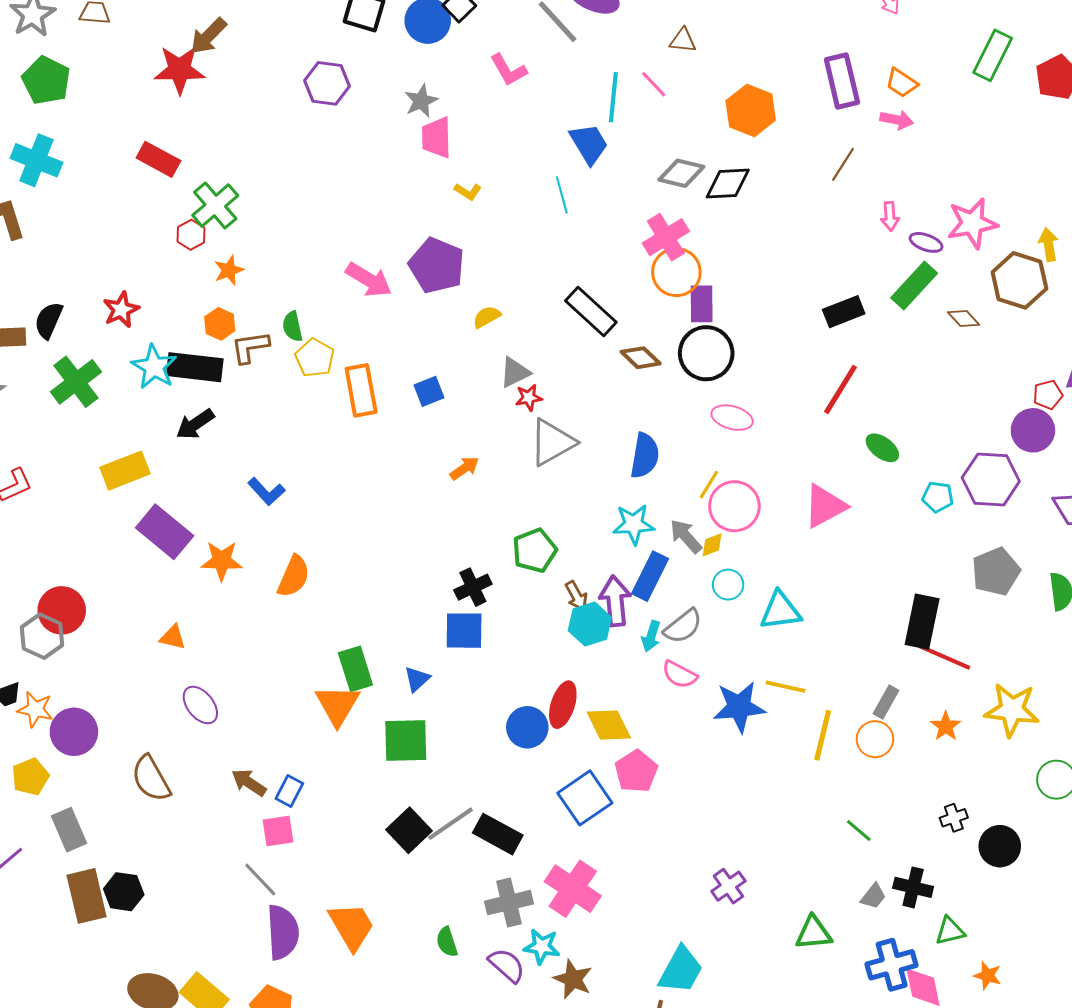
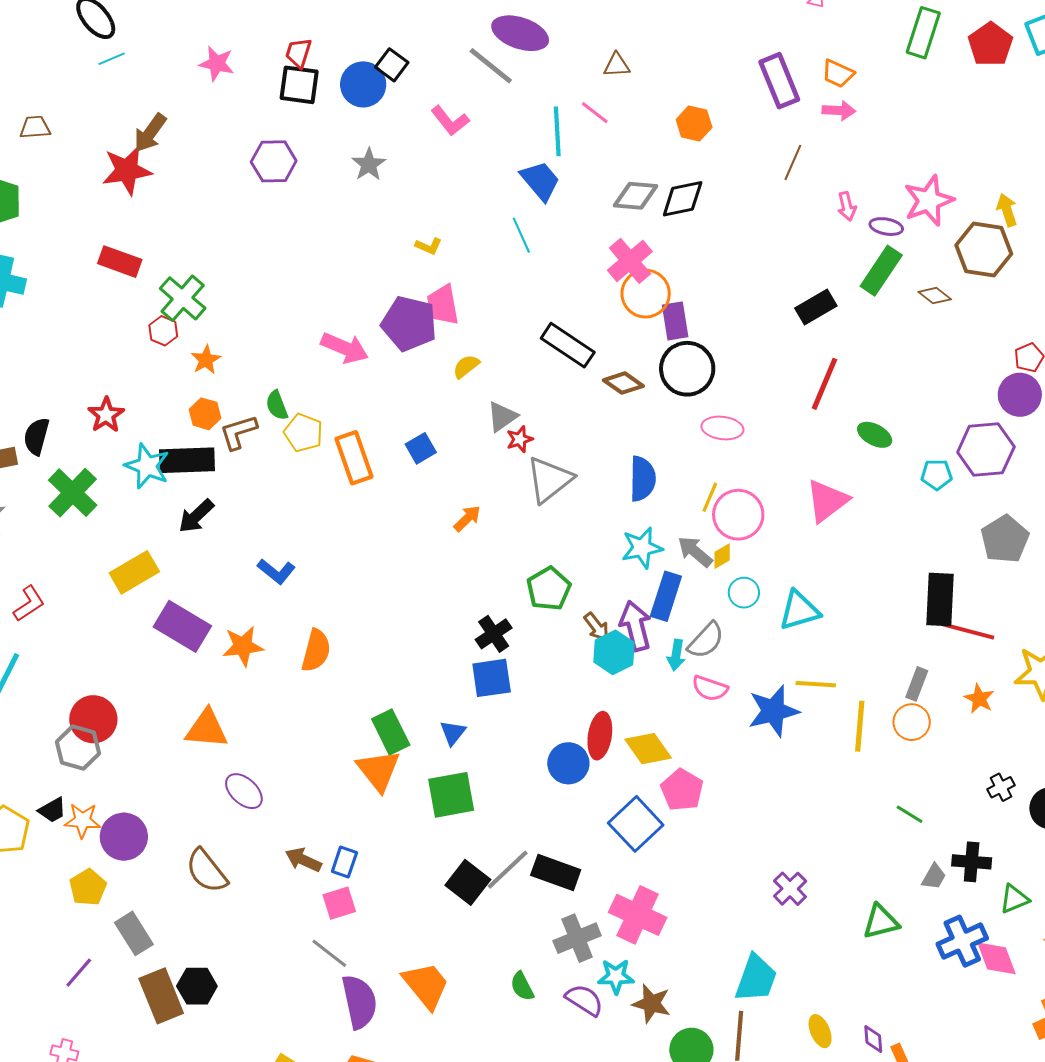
orange hexagon: (751, 110) -> (694, 124), size x0.7
pink trapezoid: (436, 138) -> (443, 305), moved
orange triangle: (173, 637) -> (207, 729), size x1.6

